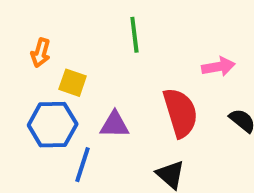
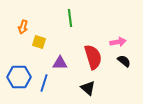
pink arrow: (218, 67) -> (118, 42), moved
blue hexagon: (53, 125) -> (19, 77), moved

